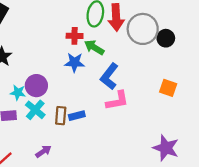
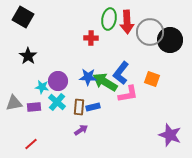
black circle: (166, 38) -> (170, 40), size x1.6
green arrow: (94, 47) -> (105, 82), moved, size x1.4
blue star: (75, 62) -> (88, 77), moved
orange square: (168, 88) -> (152, 79), moved
purple arrow: (43, 151) -> (81, 130), moved

